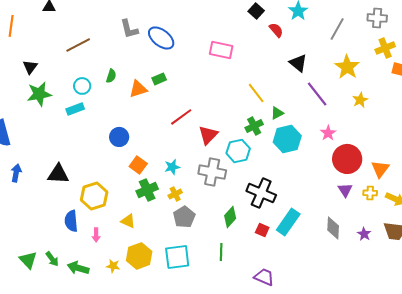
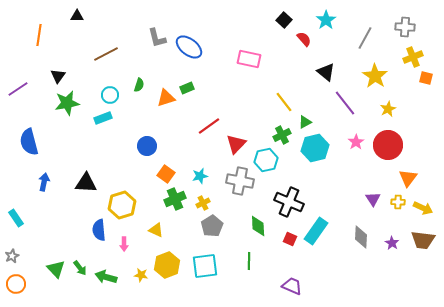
red circle: (347, 159) -> (388, 145), moved
green diamond: (230, 217) -> (258, 226), turned -45

